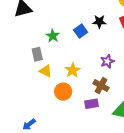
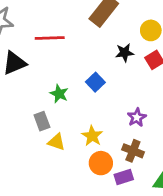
black star: (99, 22) -> (124, 53), moved
orange circle: (63, 92) -> (101, 163), moved

